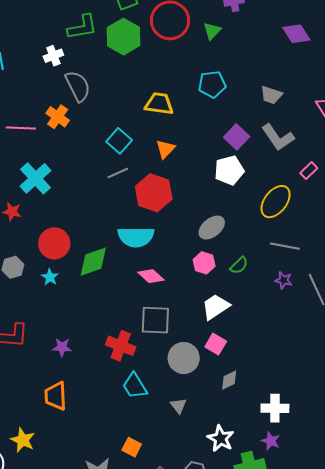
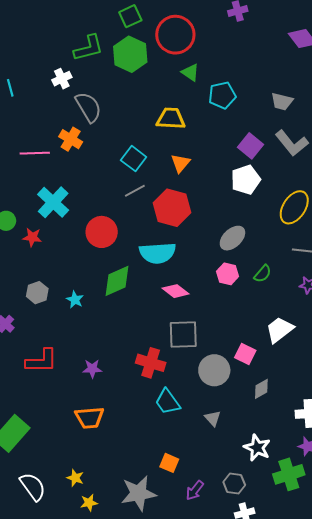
green triangle: (212, 31) -> (190, 73), moved, turned -36
red circle: (54, 243) -> (102, 232), moved
white trapezoid: (216, 307) -> (280, 330), moved
orange trapezoid: (56, 396) -> (90, 418), turned -88
yellow star: (23, 440) -> (75, 478), moved, size x0.7

